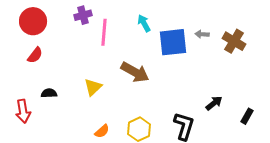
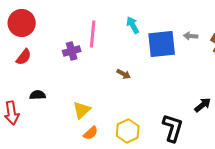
purple cross: (83, 15) -> (72, 51), moved
brown arrow: (135, 72) -> (124, 74), size x0.5
yellow triangle: (93, 87) -> (82, 110), moved

